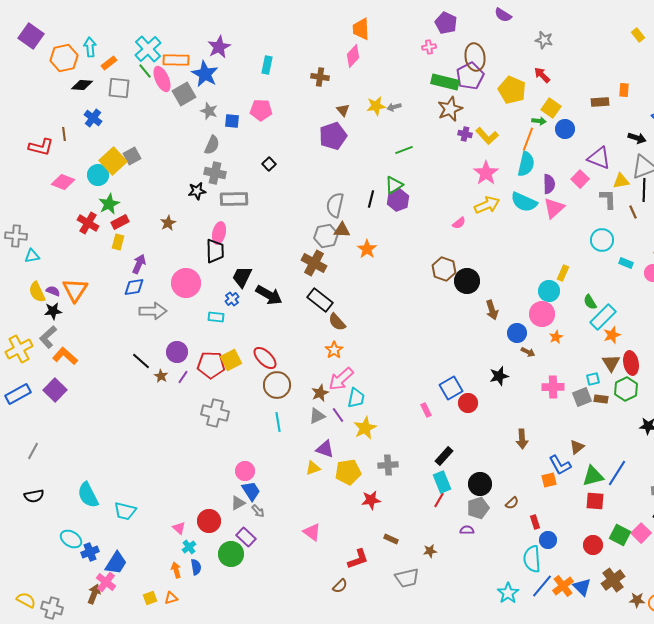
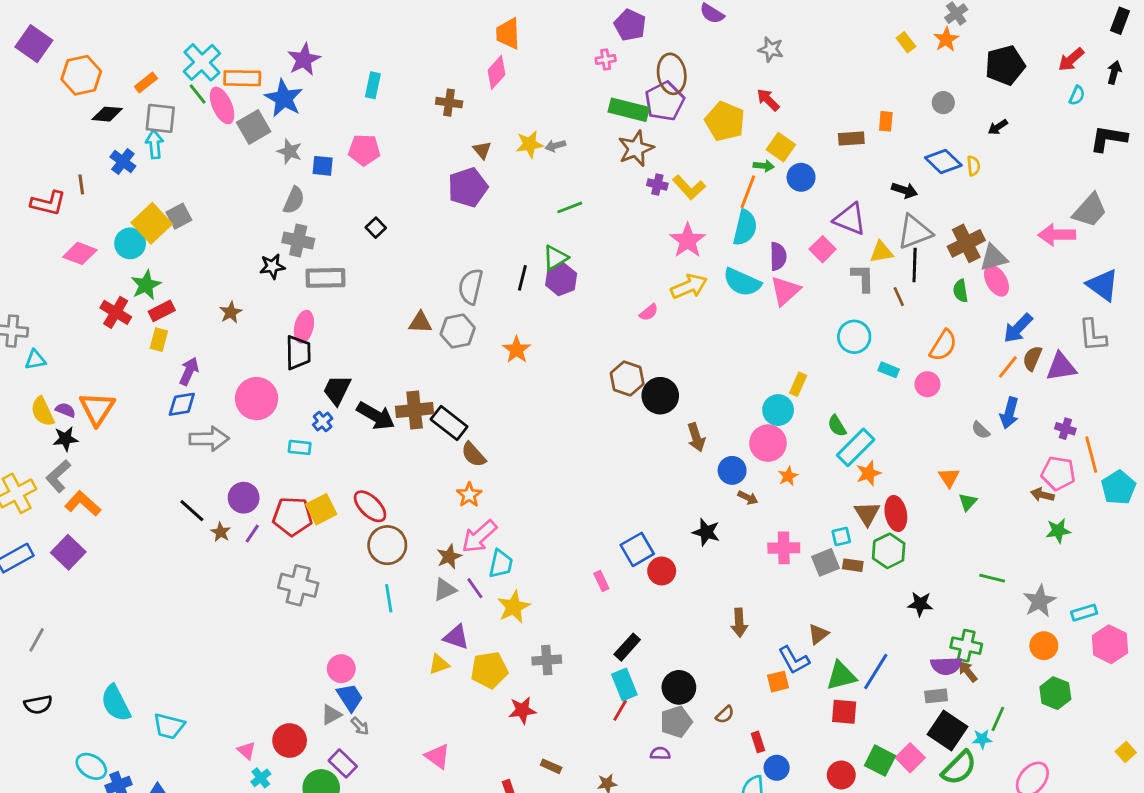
cyan arrow: (90, 47) -> (155, 144), moved
brown triangle: (342, 230) -> (420, 322), moved
brown cross: (314, 263) -> (415, 410), moved, turned -35
black star: (499, 376) -> (706, 532), turned 30

